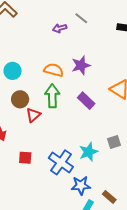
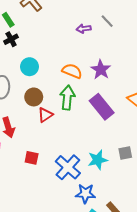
purple star: (81, 65) -> (101, 70), turned -30
purple rectangle: (86, 101) -> (102, 107), size x1.4

